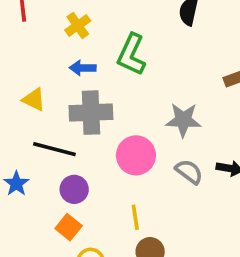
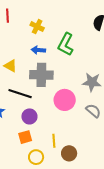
yellow cross: (78, 25) -> (37, 27), turned -32
yellow line: (135, 217) -> (54, 141), moved
orange square: (69, 227) -> (25, 137), turned 32

